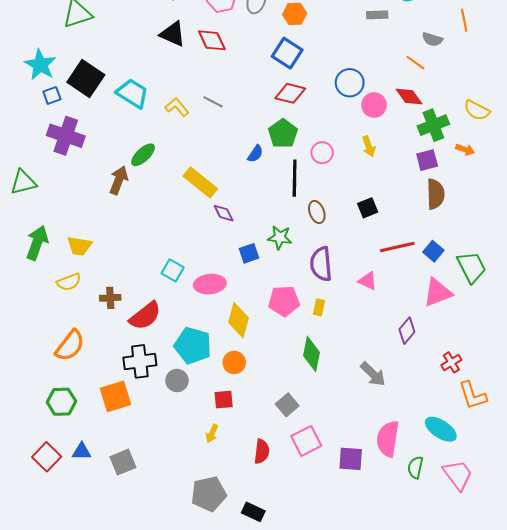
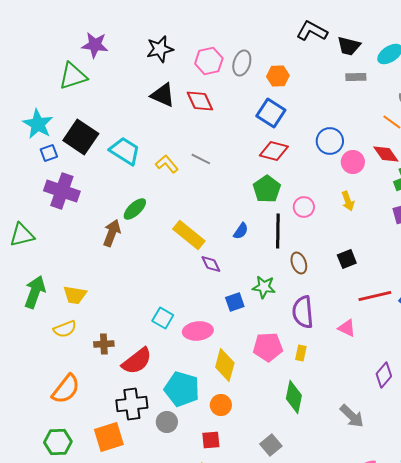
blue semicircle: (255, 154) -> (241, 231), moved

